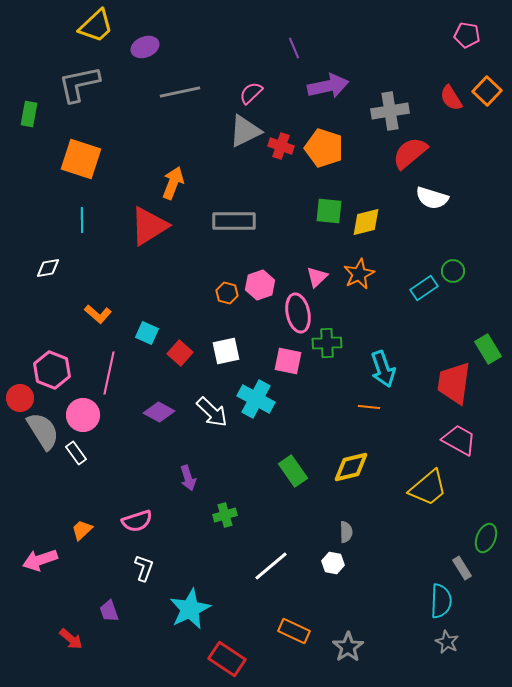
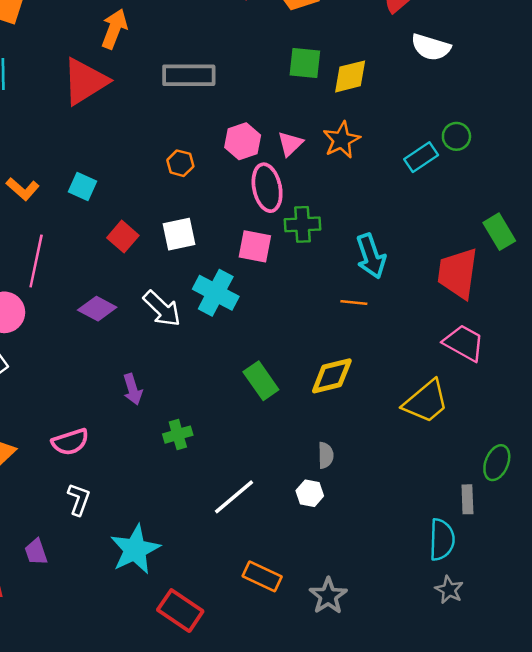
pink hexagon: (260, 285) -> (243, 141), moved
cyan square: (147, 333) -> (83, 186), moved
gray rectangle: (462, 568) -> (467, 499), turned 30

